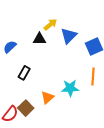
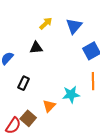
yellow arrow: (50, 25) -> (46, 23), moved
blue triangle: (69, 36) -> (74, 26), moved

